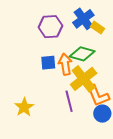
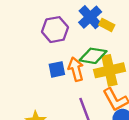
yellow cross: (84, 79) -> (109, 70), moved, turned 32

